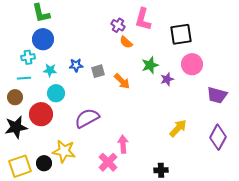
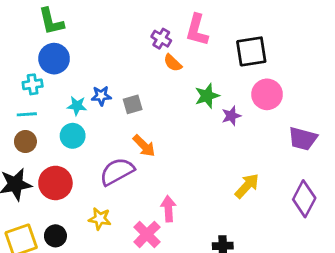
cyan star: (50, 70) -> (77, 106), moved
orange arrow: (122, 81) -> (144, 146), moved
brown circle: (15, 97) -> (25, 142), moved
red circle: (41, 114) -> (55, 183), moved
yellow star: (64, 151) -> (100, 219), moved, size x0.7

